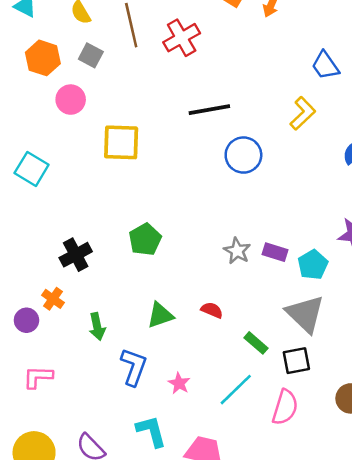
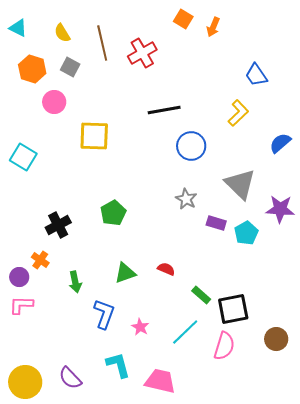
gray star: (237, 251) -> (186, 199), moved
gray triangle: (305, 314) -> (240, 184), moved
black square: (296, 361) -> (233, 309), size x1.4
pink L-shape: (38, 377) -> (21, 305), moved

